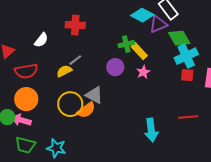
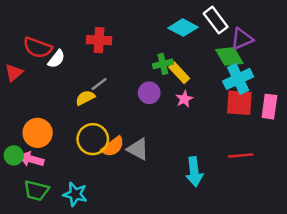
purple triangle: (158, 24) -> (242, 39), moved
red semicircle: (26, 71) -> (38, 48), moved, turned 30
red square: (187, 75) -> (239, 103), size x1.6
gray triangle: (94, 95) -> (138, 149), moved

